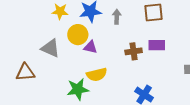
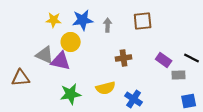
purple rectangle: (157, 45) -> (164, 60), moved, turned 35
purple triangle: (90, 47) -> (61, 61), moved, size x1.5
yellow semicircle: (97, 75) -> (106, 88), moved

